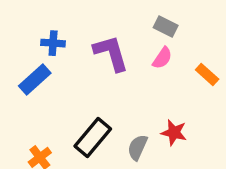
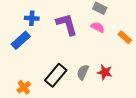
pink semicircle: (162, 58) -> (98, 27), turned -96
gray semicircle: (138, 147) -> (83, 72), moved

